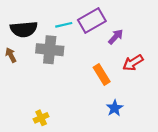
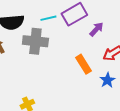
blue star: (115, 108) -> (107, 80), moved

